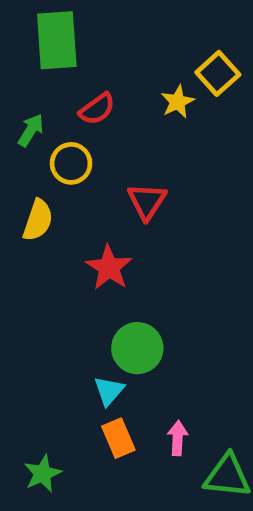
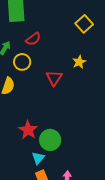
yellow star: (178, 102) -> (79, 62), moved
red star: (109, 268) -> (28, 130), moved

